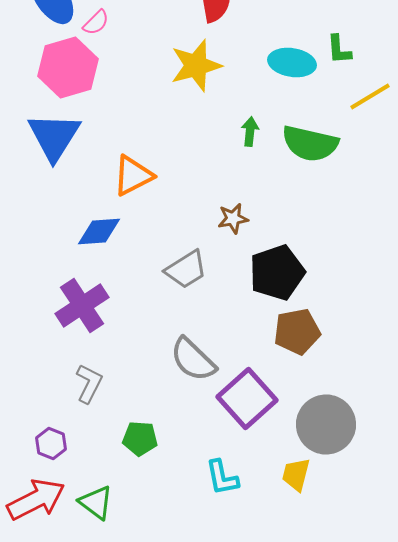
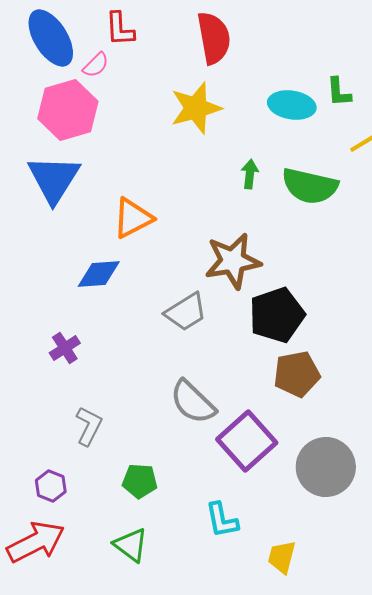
brown star: (233, 218) -> (233, 261), size x1.8
purple cross: (82, 306) -> (65, 348), moved, size x0.6
yellow trapezoid: (296, 474) -> (282, 557), moved
green triangle: (96, 502) -> (131, 545), moved

